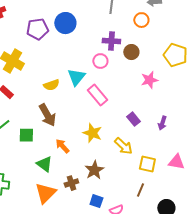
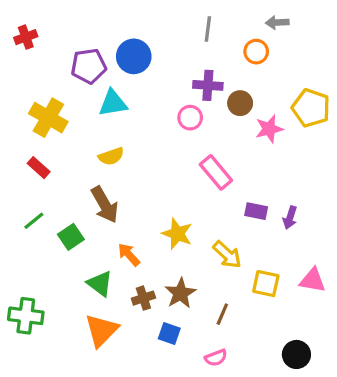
cyan triangle: (76, 77) -> (113, 103), moved, turned 42
pink star: (149, 80) -> (269, 129), moved
pink rectangle: (97, 95) -> (216, 172), moved
purple rectangle: (133, 119) -> (256, 211), moved, turned -40
green square: (26, 135) -> (71, 237), turned -35
brown cross: (71, 183) -> (143, 298), moved
brown line: (140, 190) -> (222, 314), moved
blue square: (96, 201) -> (169, 334), moved

